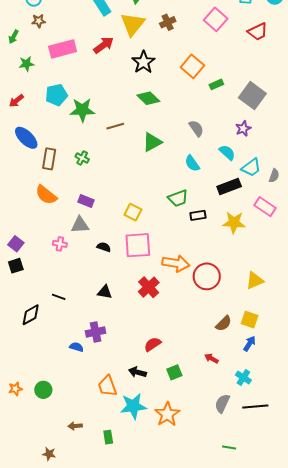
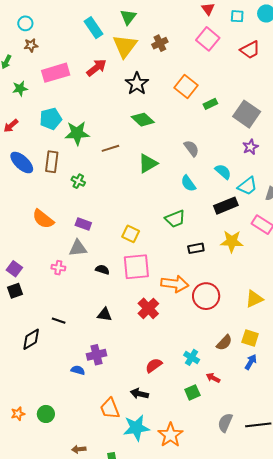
purple star: (243, 129) -> (250, 147), moved
brown rectangle: (49, 159) -> (52, 162), moved
black rectangle: (198, 215) -> (196, 248), moved
green square: (174, 372) -> (192, 392), moved
cyan cross: (243, 378) -> (192, 357), moved

